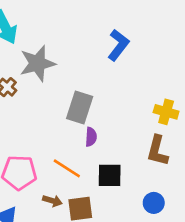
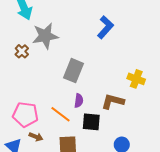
purple semicircle: (91, 137) -> (79, 101), moved
brown L-shape: (157, 151) -> (113, 101), moved, turned 85
brown arrow: (52, 201) -> (36, 137), moved

